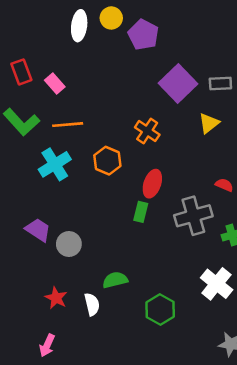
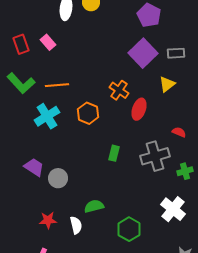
purple pentagon: (143, 35) -> (149, 15), moved
pink rectangle: (55, 83) -> (48, 42), moved
red ellipse: (152, 184) -> (139, 109), moved
red star: (56, 298) -> (48, 220), turned -30

